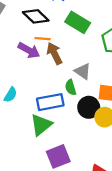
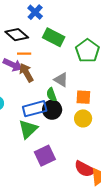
brown arrow: (54, 53) -> (26, 73), moved
black circle: (89, 107) -> (52, 110), moved

